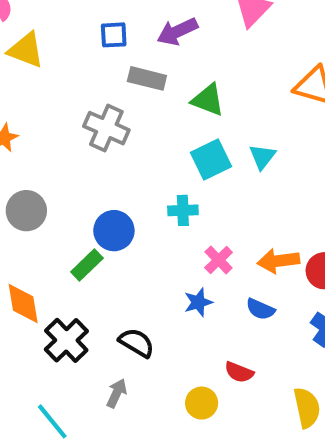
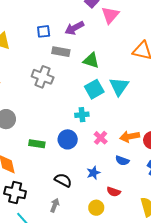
cyan triangle: (262, 157) -> (119, 86), size x1.5
blue circle: (114, 231) -> (68, 139), moved
green rectangle: (87, 265) -> (37, 144), turned 56
blue star: (198, 302) -> (93, 173), moved
black cross: (66, 340) -> (15, 193), moved, turned -30

